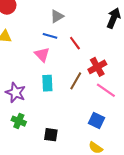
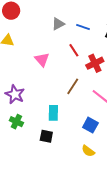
blue line: (50, 36) -> (83, 27), moved
red cross: (97, 67) -> (95, 63), moved
cyan rectangle: (47, 83) -> (53, 113), moved

